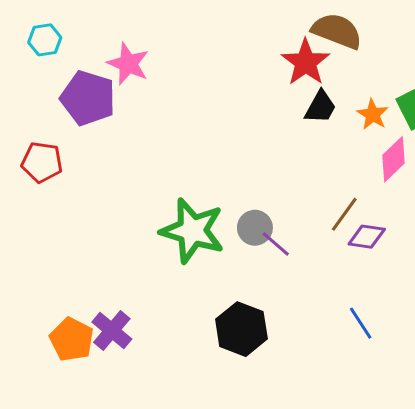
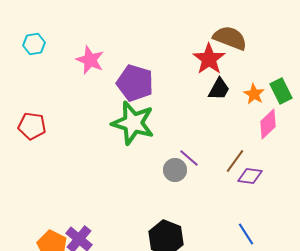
purple pentagon: (88, 98) -> (135, 83), moved
green star: (192, 231) -> (133, 123), moved
purple line: (276, 244) -> (189, 158), moved

